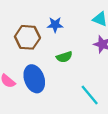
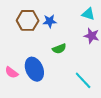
brown hexagon: (27, 37) -> (28, 20), moved

